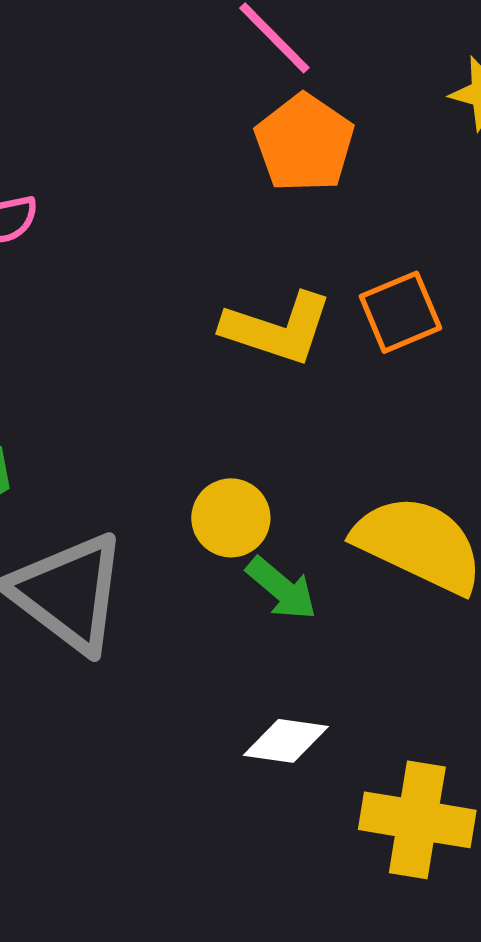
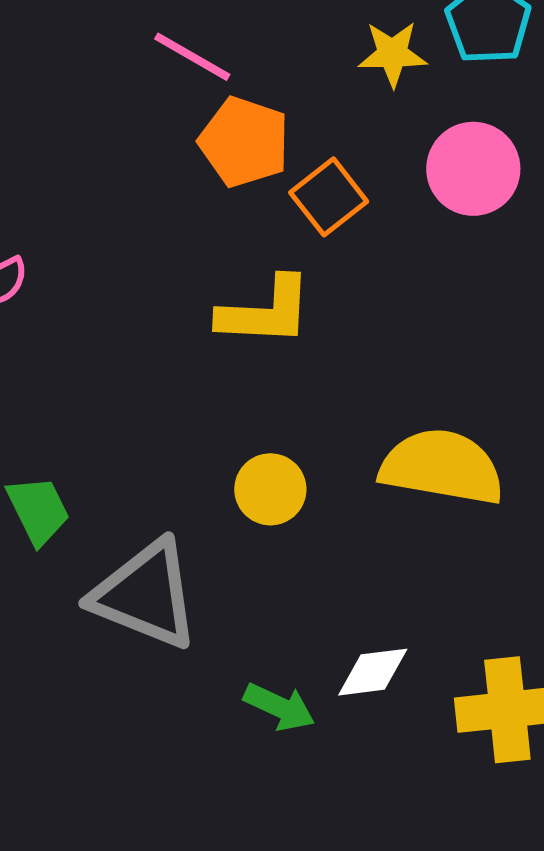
orange square: (400, 312) -> (329, 197), moved
green arrow: (282, 588) -> (279, 707), moved

